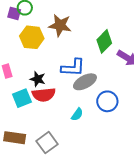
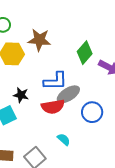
red semicircle: (44, 95) -> (53, 107), moved
cyan semicircle: (77, 114) -> (64, 139), moved, turned -80

